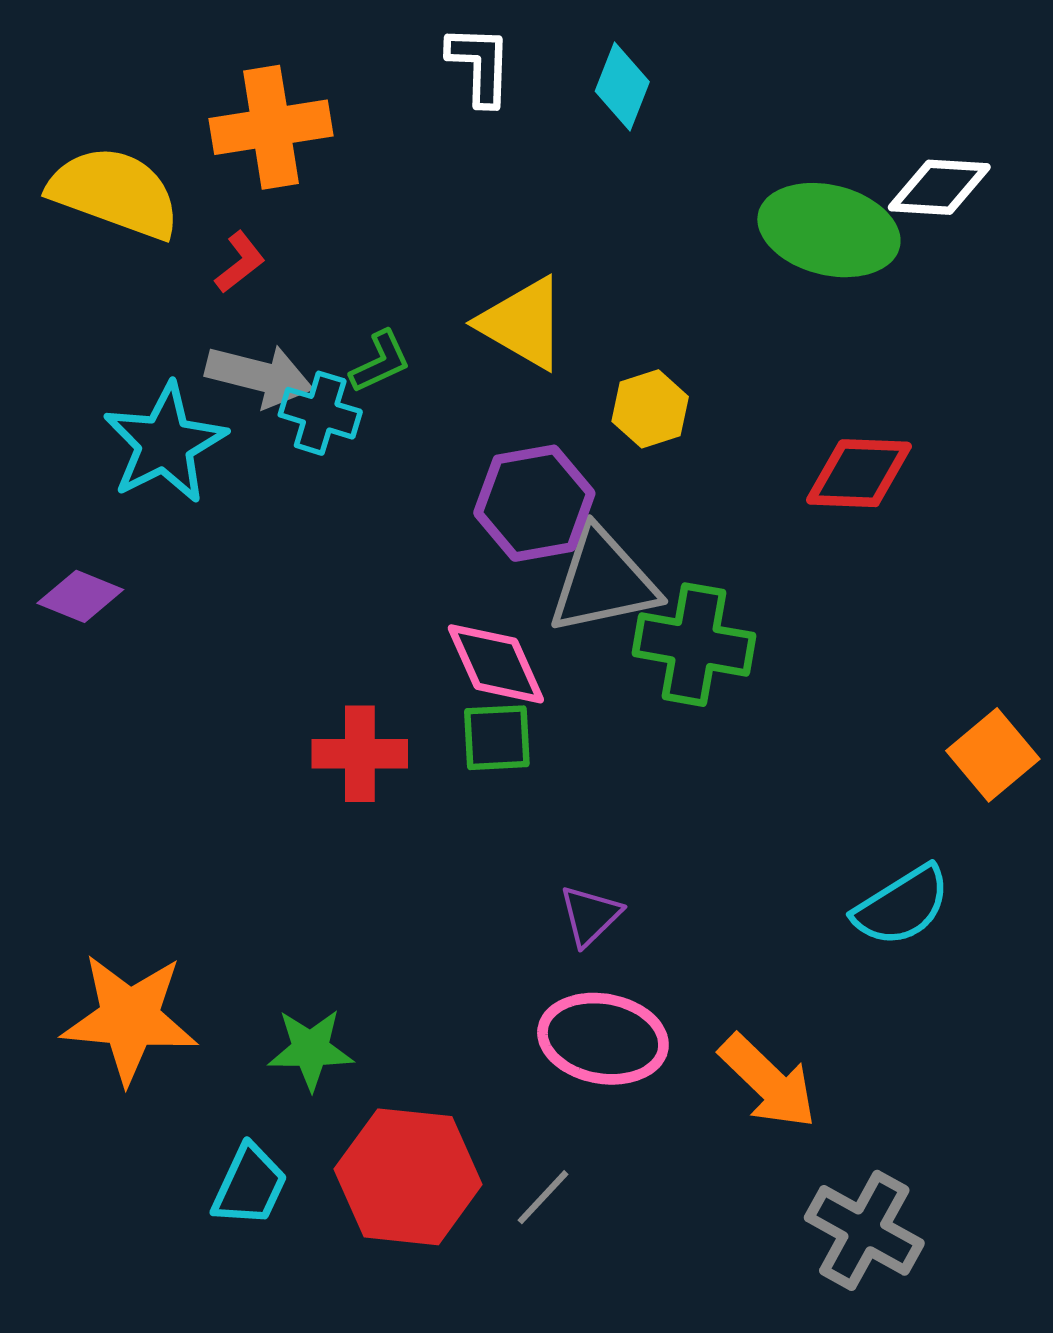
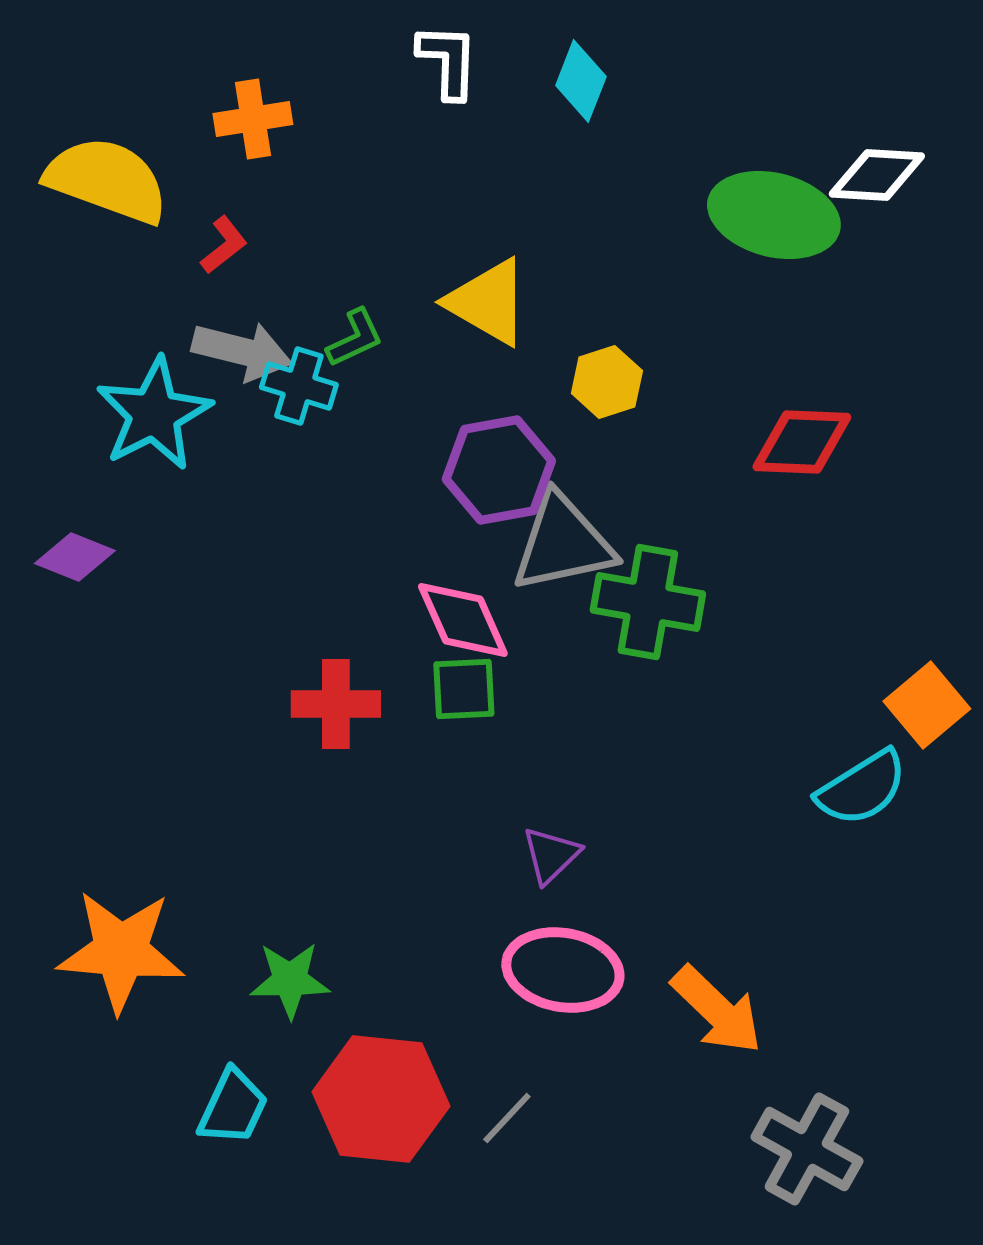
orange cross: (271, 127) -> (253, 119), size x0.7
cyan semicircle: (902, 906) -> (862, 788), moved

